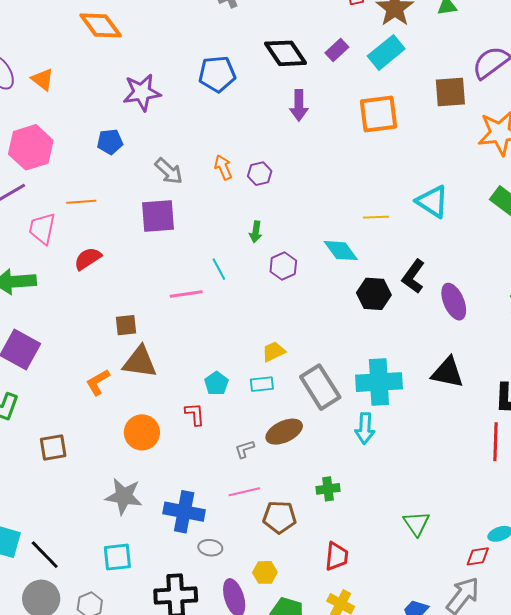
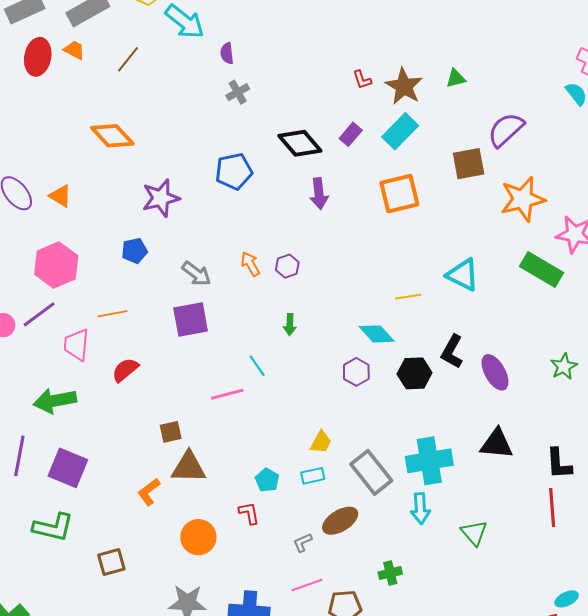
purple hexagon: (283, 266) -> (356, 372), moved
yellow trapezoid: (274, 352) -> (321, 442), turned 150
green triangle: (416, 523) -> (474, 533), moved

